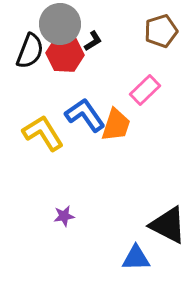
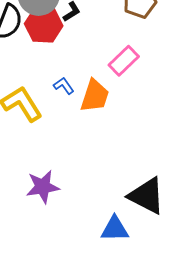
blue L-shape: (85, 115) -> (64, 86), size x0.5
purple star: (64, 216) -> (43, 187), size x1.6

